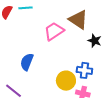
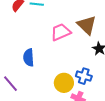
blue semicircle: (27, 62) -> (29, 58), turned -36

